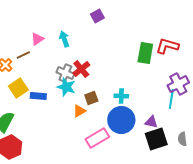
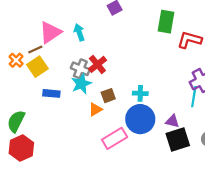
pink triangle: (37, 39) -> (50, 32), size x1.6
green rectangle: (145, 53) -> (166, 22), moved
cyan star: (66, 87) -> (81, 84), turned 30
yellow square: (18, 88) -> (37, 67), moved

